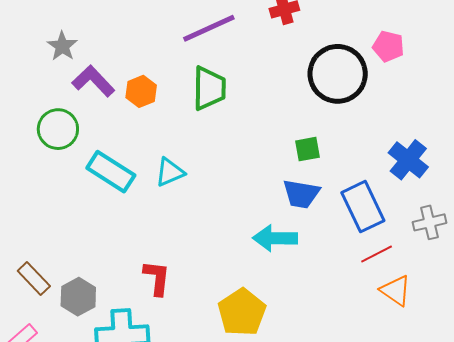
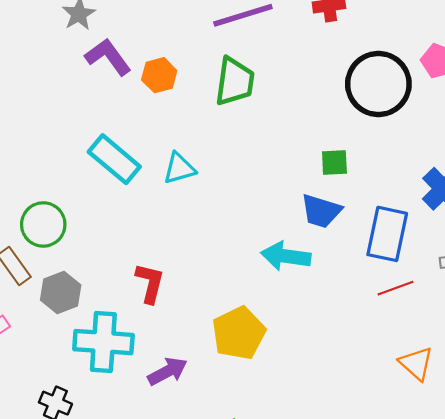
green circle: (58, 129) -> (43, 224), moved
blue rectangle: (363, 207) -> (387, 234), turned 30
orange triangle: (396, 291) -> (416, 363), moved

